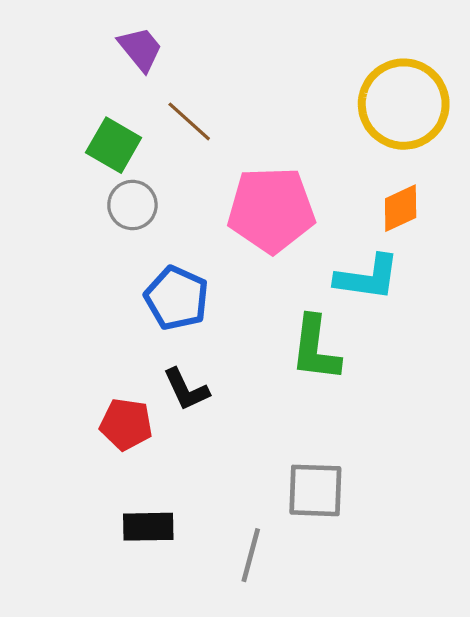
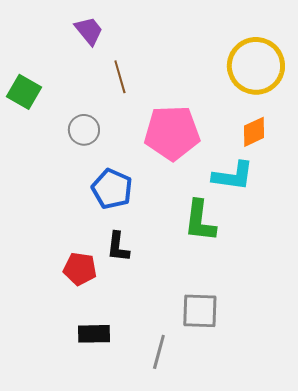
brown line: (189, 121) -> (120, 77), turned 32
green square: (114, 145) -> (24, 92), moved
black L-shape: (186, 389) -> (118, 247), turned 32

